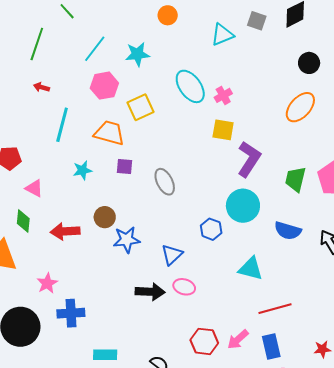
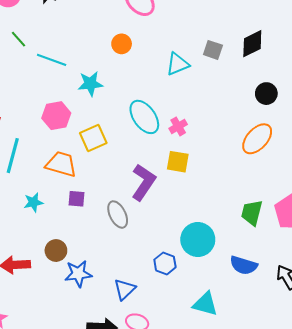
cyan line: (95, 49) -> (52, 60), moved, turned 72
purple L-shape: (249, 159) -> (143, 182), moved

